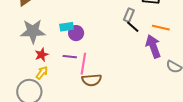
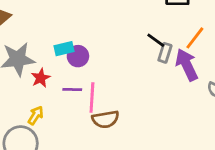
gray rectangle: (129, 15) -> (165, 53), moved
orange line: (161, 28) -> (195, 38), turned -60
red star: (42, 55) -> (41, 78), moved

